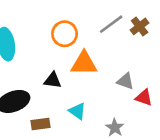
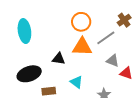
gray line: (111, 24) -> (106, 38), moved
orange circle: (65, 34) -> (81, 22), moved

